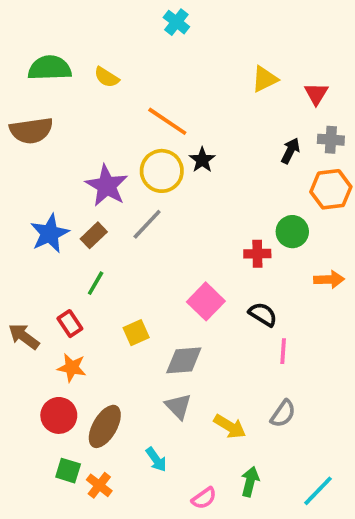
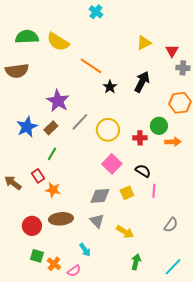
yellow semicircle: (107, 77) -> (58, 42), size x1.6
gray cross: (331, 140) -> (183, 68), moved
black arrow: (290, 151) -> (142, 82), moved, size x1.5
yellow circle: (162, 171) -> (108, 130), moved
orange arrow: (329, 279) -> (173, 142), moved
yellow square: (136, 333) -> (127, 193), moved
orange star: (72, 368) -> (53, 190), moved
gray semicircle: (283, 414) -> (171, 225), moved
brown ellipse: (105, 426) -> (61, 219), moved, turned 55
pink semicircle: (204, 498) -> (74, 271), moved

